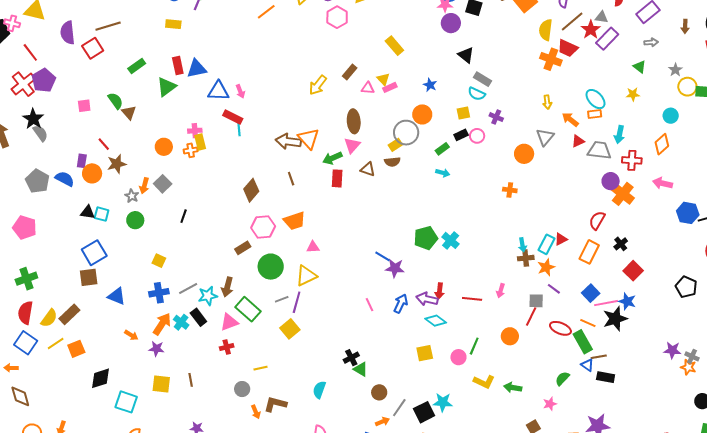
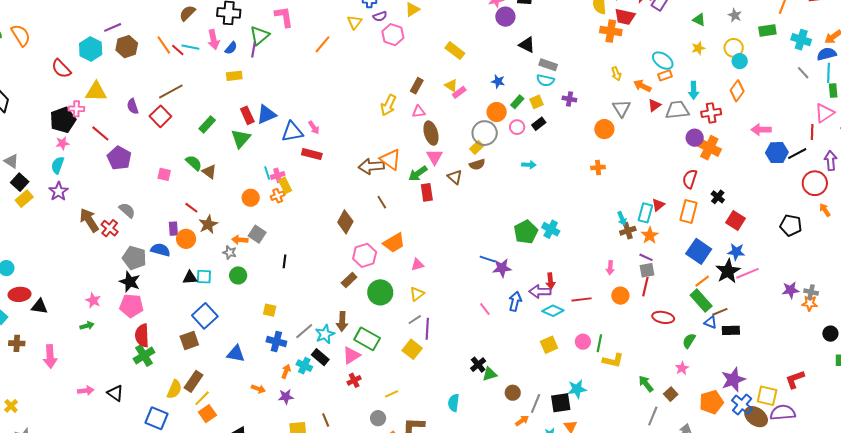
purple semicircle: (68, 33) -> (133, 106), size x0.7
red cross: (23, 84) -> (110, 228), moved, size x0.7
yellow circle: (687, 87) -> (734, 48), moved
pink triangle: (368, 88) -> (419, 112), moved
pink square: (84, 106) -> (164, 174), turned 32
black star: (33, 119) -> (130, 282), moved
cyan line: (239, 129) -> (267, 173), moved
pink circle: (477, 136) -> (517, 127), moved
green rectangle: (442, 149) -> (517, 102), moved
brown triangle: (368, 169) -> (455, 177), turned 35
pink arrow: (662, 183) -> (761, 130), moved
orange arrow: (144, 186) -> (240, 240), turned 91
yellow triangle: (306, 276) -> (417, 294), size x0.7
brown square: (89, 277) -> (189, 341), moved
purple line: (554, 289) -> (646, 257), moved
blue cross: (159, 293) -> (276, 342), turned 36
blue square: (591, 293) -> (699, 251), size x1.4
gray line: (282, 299) -> (415, 320), moved
red line: (472, 299) -> (582, 299), moved
purple line: (297, 302) -> (427, 329), moved
pink line: (606, 303) -> (748, 273), moved
red semicircle: (25, 313) -> (142, 336), moved
orange line: (588, 323) -> (702, 281), turned -49
orange arrow: (162, 324) -> (286, 371), size x0.6
red ellipse: (560, 328) -> (663, 317), moved
orange circle: (510, 336) -> (620, 296), moved
yellow line: (56, 344) -> (202, 398), moved
green line: (474, 346) -> (599, 343), moved
green triangle: (361, 369) -> (490, 374), turned -35
green arrow: (513, 388) -> (646, 384), moved, turned 54
black square: (424, 412) -> (561, 403), turned 30

